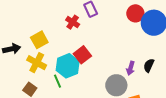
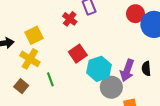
black semicircle: (149, 65) -> (146, 69), turned -32
cyan hexagon: (68, 66) -> (99, 69), moved
purple arrow: (131, 68) -> (127, 70), size x1.5

